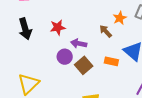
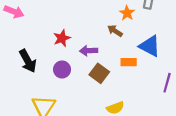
black arrow: (25, 29) -> (28, 61), moved
purple circle: (65, 57) -> (62, 69), moved

